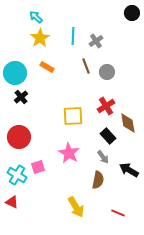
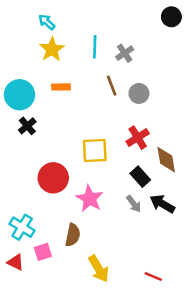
orange rectangle: (47, 67) -> (61, 87), turned -32
red circle: (19, 137) -> (53, 178), moved
pink square: (38, 167) -> (43, 252), moved
black arrow: (129, 170) -> (162, 204), moved
brown semicircle: (98, 180) -> (73, 235), moved

